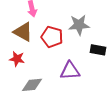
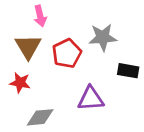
brown triangle: (23, 32) -> (28, 47), turned 30
red pentagon: (52, 37) -> (67, 53), turned 30

